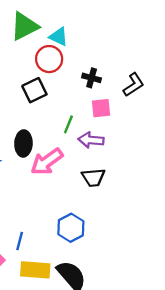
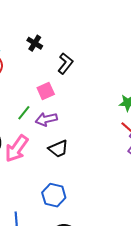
black cross: (92, 78) -> (35, 43), moved, turned 35
green line: (68, 124) -> (24, 113), turned 35

